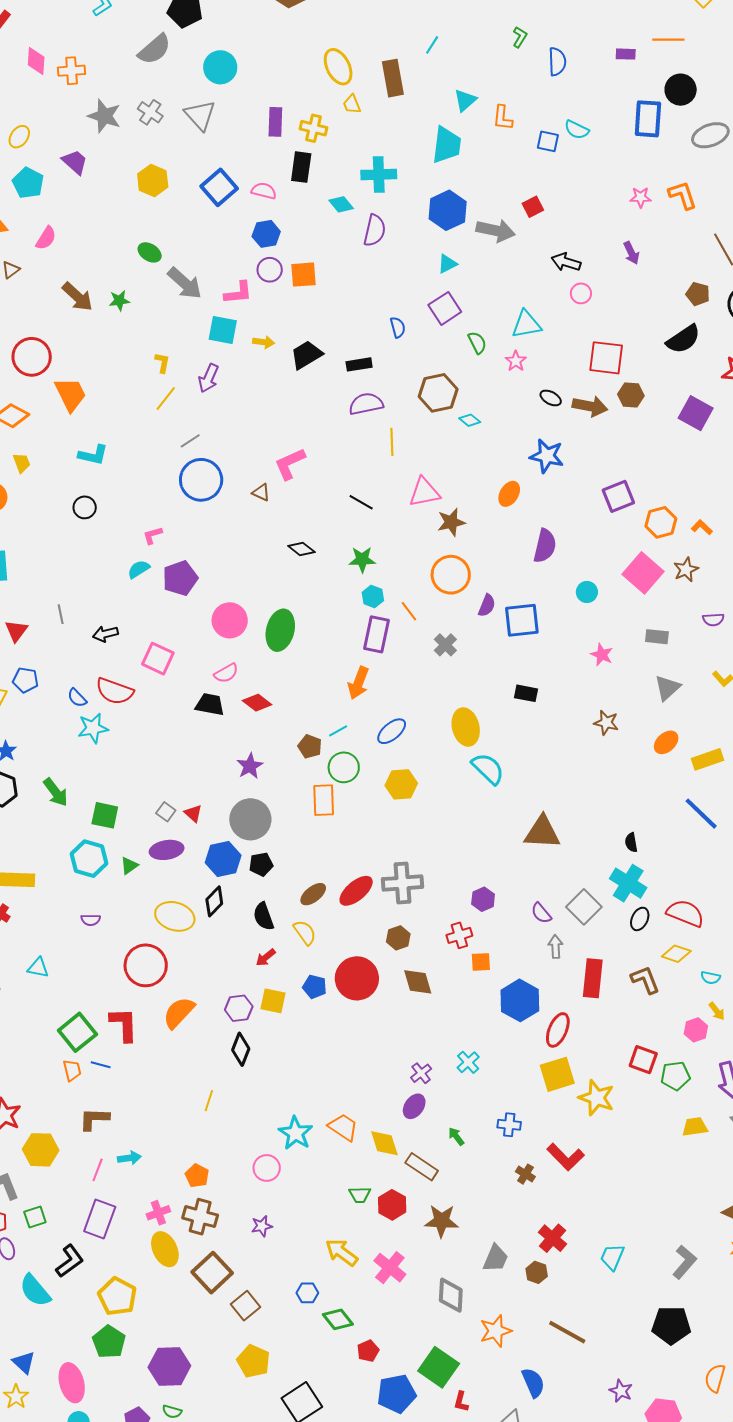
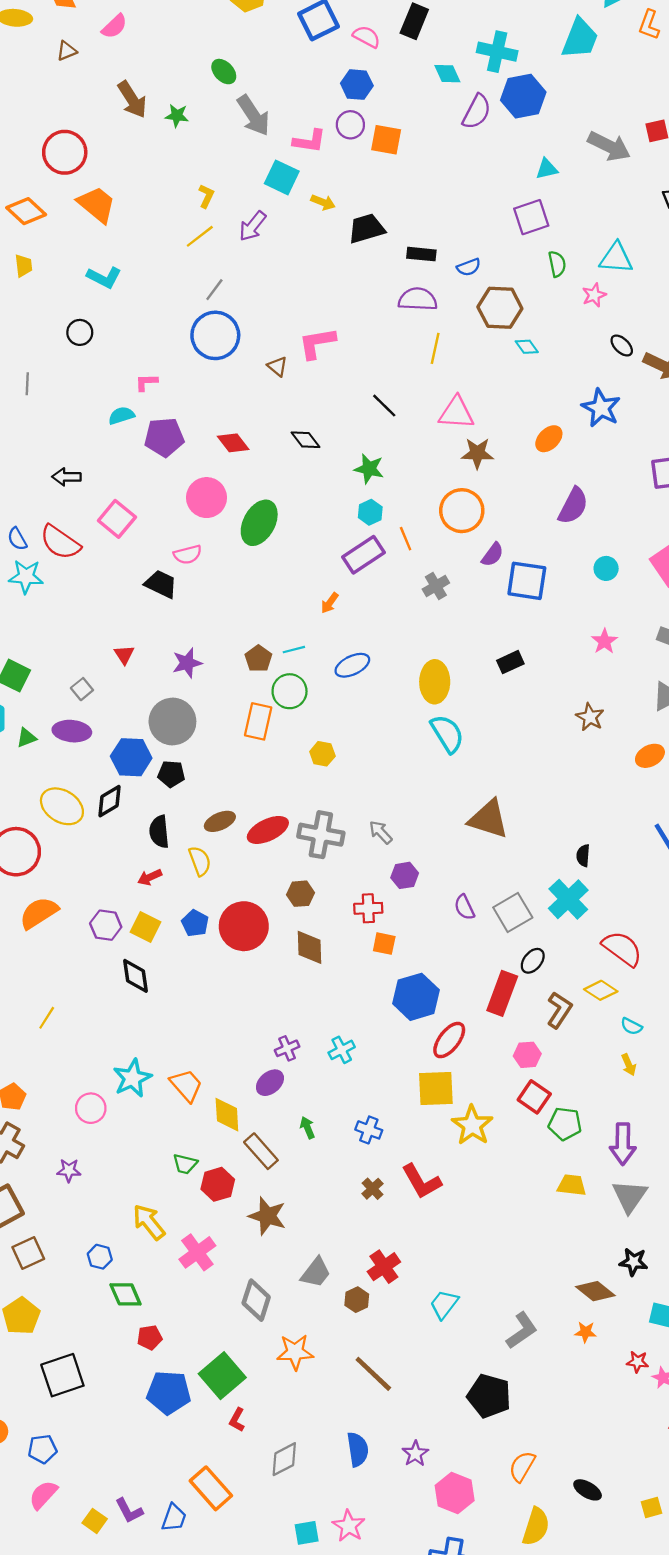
blue hexagon: (448, 210) -> (523, 96), moved
blue semicircle: (398, 327) -> (469, 267), moved, turned 70
orange trapezoid: (71, 394) -> (97, 204), turned -39
gray line: (190, 441) -> (214, 290), turned -35
gray line: (61, 614) -> (27, 384), moved
purple rectangle: (377, 634) -> (363, 555), turned 30
orange arrow: (358, 683) -> (330, 603), size x0.6
black rectangle: (526, 693) -> (510, 662), turned -50
red diamond: (257, 703) -> (233, 443), moved
yellow hexagon: (401, 784) -> (322, 754), moved, size x0.7
red triangle: (193, 813) -> (124, 655), moved
black ellipse: (640, 919) -> (533, 961), moved
gray arrow: (555, 947) -> (381, 832), moved, turned -55
brown L-shape: (645, 980) -> (559, 1010), turned 40
pink hexagon: (696, 1030) -> (527, 1055), moved
black diamond: (241, 1049) -> (136, 976), moved, turned -44
blue semicircle: (533, 1383) -> (358, 1449), moved

